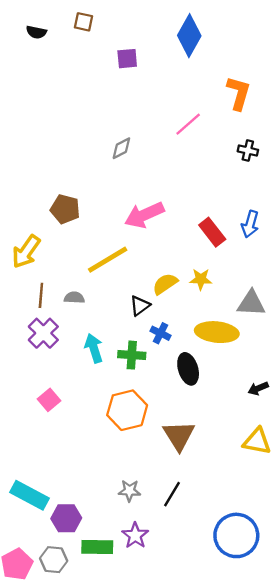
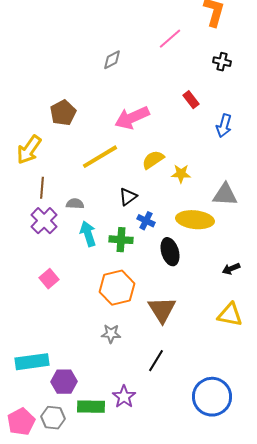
brown pentagon: (65, 209) -> (63, 113), turned 30
red rectangle: (212, 232) -> (191, 100), moved, size x0.7
yellow semicircle: (165, 284) -> (153, 160), moved
gray semicircle: (74, 298) -> (75, 204), moved
gray star: (129, 491) -> (111, 334), moved
cyan rectangle: (29, 495) -> (32, 362), turned -36

